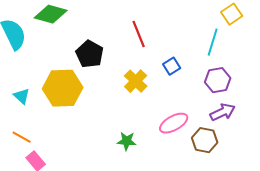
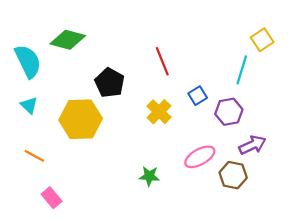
purple hexagon: (218, 80) -> (229, 112), moved
cyan triangle: (22, 96) -> (29, 105), moved
orange line: (22, 137) -> (34, 156), moved

